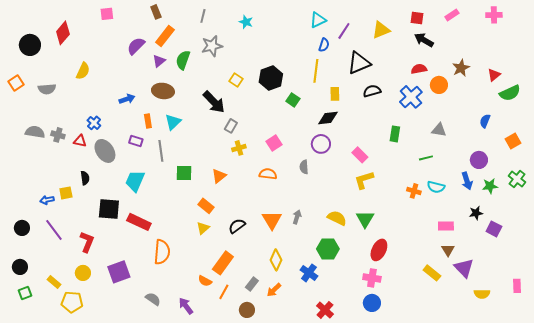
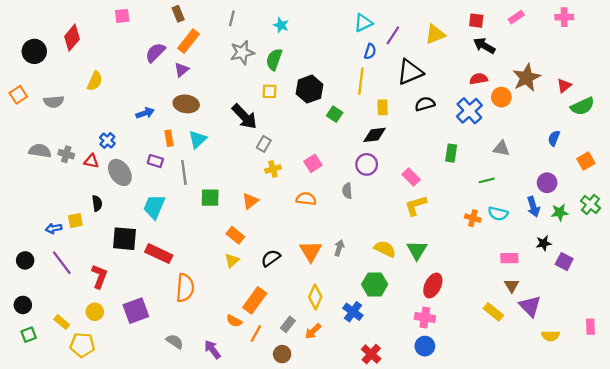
green semicircle: (183, 60) -> (274, 59), moved
brown star: (461, 68) -> (527, 78), size x1.4
yellow square: (236, 80) -> (270, 91), turned -32

